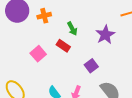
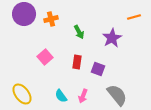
red rectangle: (63, 46) -> (77, 62), moved, turned 64
purple square: (91, 66) -> (98, 69), turned -32

